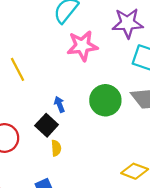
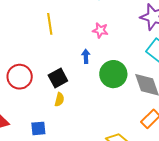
pink star: (82, 46) -> (100, 30), moved, size x0.6
blue arrow: (59, 104) -> (86, 56), moved

